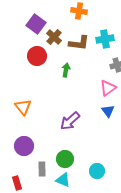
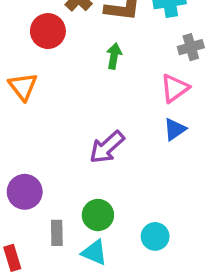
green arrow: (66, 70) -> (114, 56), moved
orange triangle: (23, 107) -> (23, 86), moved
blue triangle: (108, 111) -> (175, 129), turned 32

